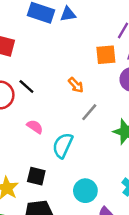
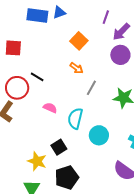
orange square: (106, 55) -> (79, 41), moved, turned -30
black square: (36, 176) -> (59, 147), turned -35
cyan circle: (85, 191) -> (99, 135), moved

